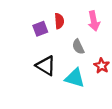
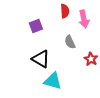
red semicircle: (59, 21) -> (65, 11), moved
cyan triangle: (75, 78) -> (53, 81), moved

